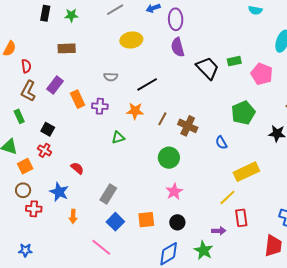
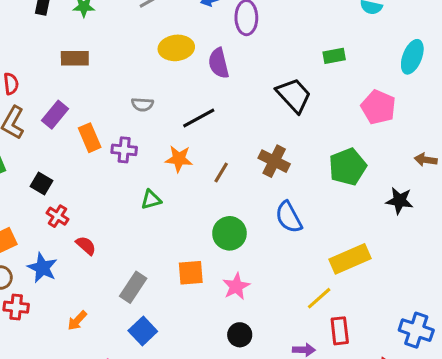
purple semicircle: (178, 47) -> (219, 63), moved
green rectangle: (234, 61) -> (334, 56), moved
brown cross: (188, 126) -> (274, 161), moved
blue semicircle: (221, 143) -> (289, 217), moved, size x1.5
red cross: (45, 150) -> (57, 216), moved
blue star: (59, 192) -> (42, 268), moved
orange arrow: (73, 216) -> (77, 321), turned 40
orange square: (146, 220) -> (191, 273), moved

